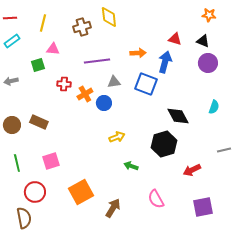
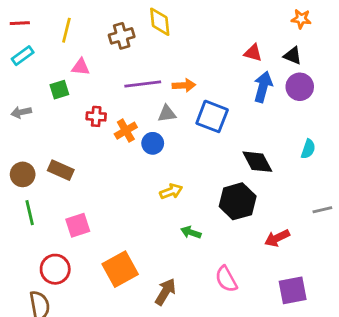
orange arrow: (138, 53) -> (184, 85), moved
blue arrow: (165, 62) -> (263, 87), moved
green line: (17, 163) -> (30, 213), moved

